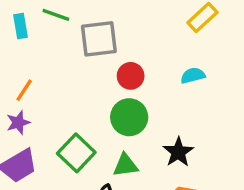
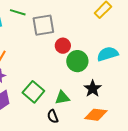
cyan semicircle: (193, 75) -> (108, 54), moved, size x1.5
green circle: (129, 117) -> (77, 61), moved

